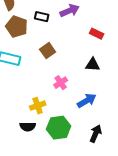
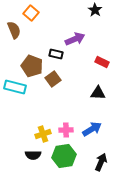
black rectangle: (42, 17) -> (56, 54), moved
brown pentagon: (17, 27) -> (32, 66), moved
pink cross: (61, 83) -> (66, 130), moved, turned 32

